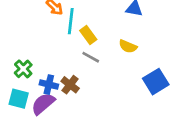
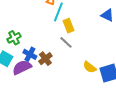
yellow semicircle: (128, 46) -> (90, 67), moved

